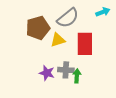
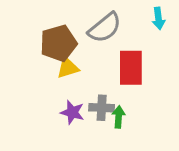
cyan arrow: (103, 12) -> (159, 18), turned 104
yellow triangle: (58, 40) -> (68, 68), moved

